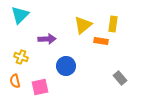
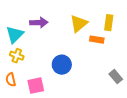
cyan triangle: (20, 15) -> (15, 35), moved
purple arrow: (47, 39) -> (39, 23), moved

